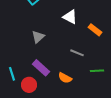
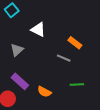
white triangle: (70, 17) -> (38, 30), moved
gray line: (77, 53) -> (64, 58), moved

